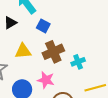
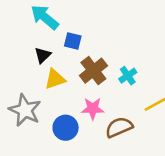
black triangle: (10, 23) -> (43, 55), moved

